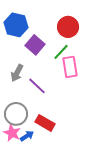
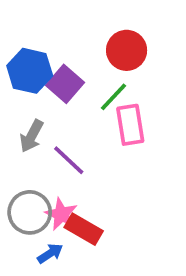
blue hexagon: (16, 25) -> (30, 71), moved
pink star: (12, 133) -> (61, 214), moved

